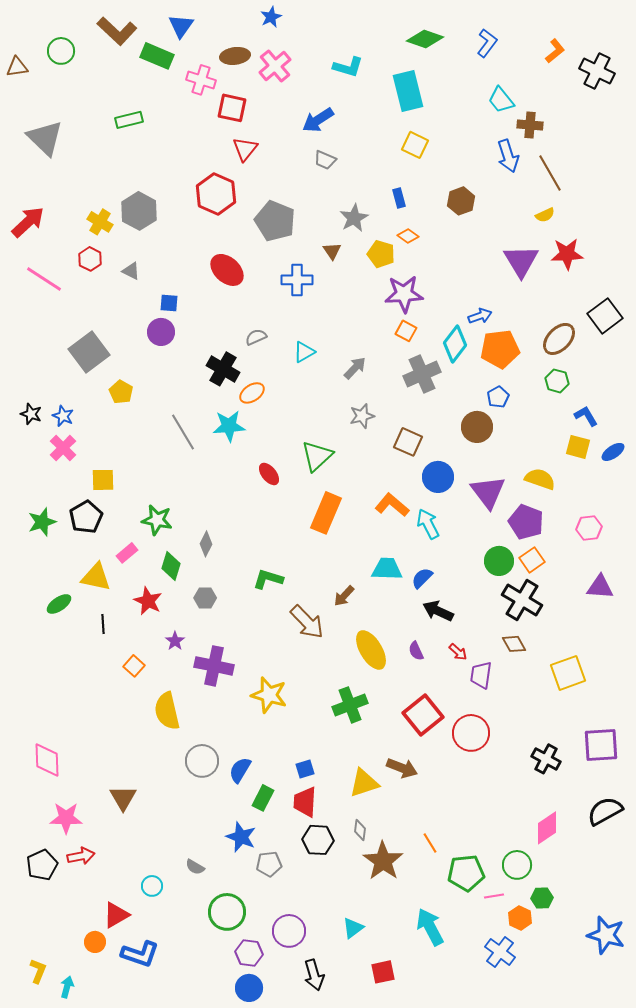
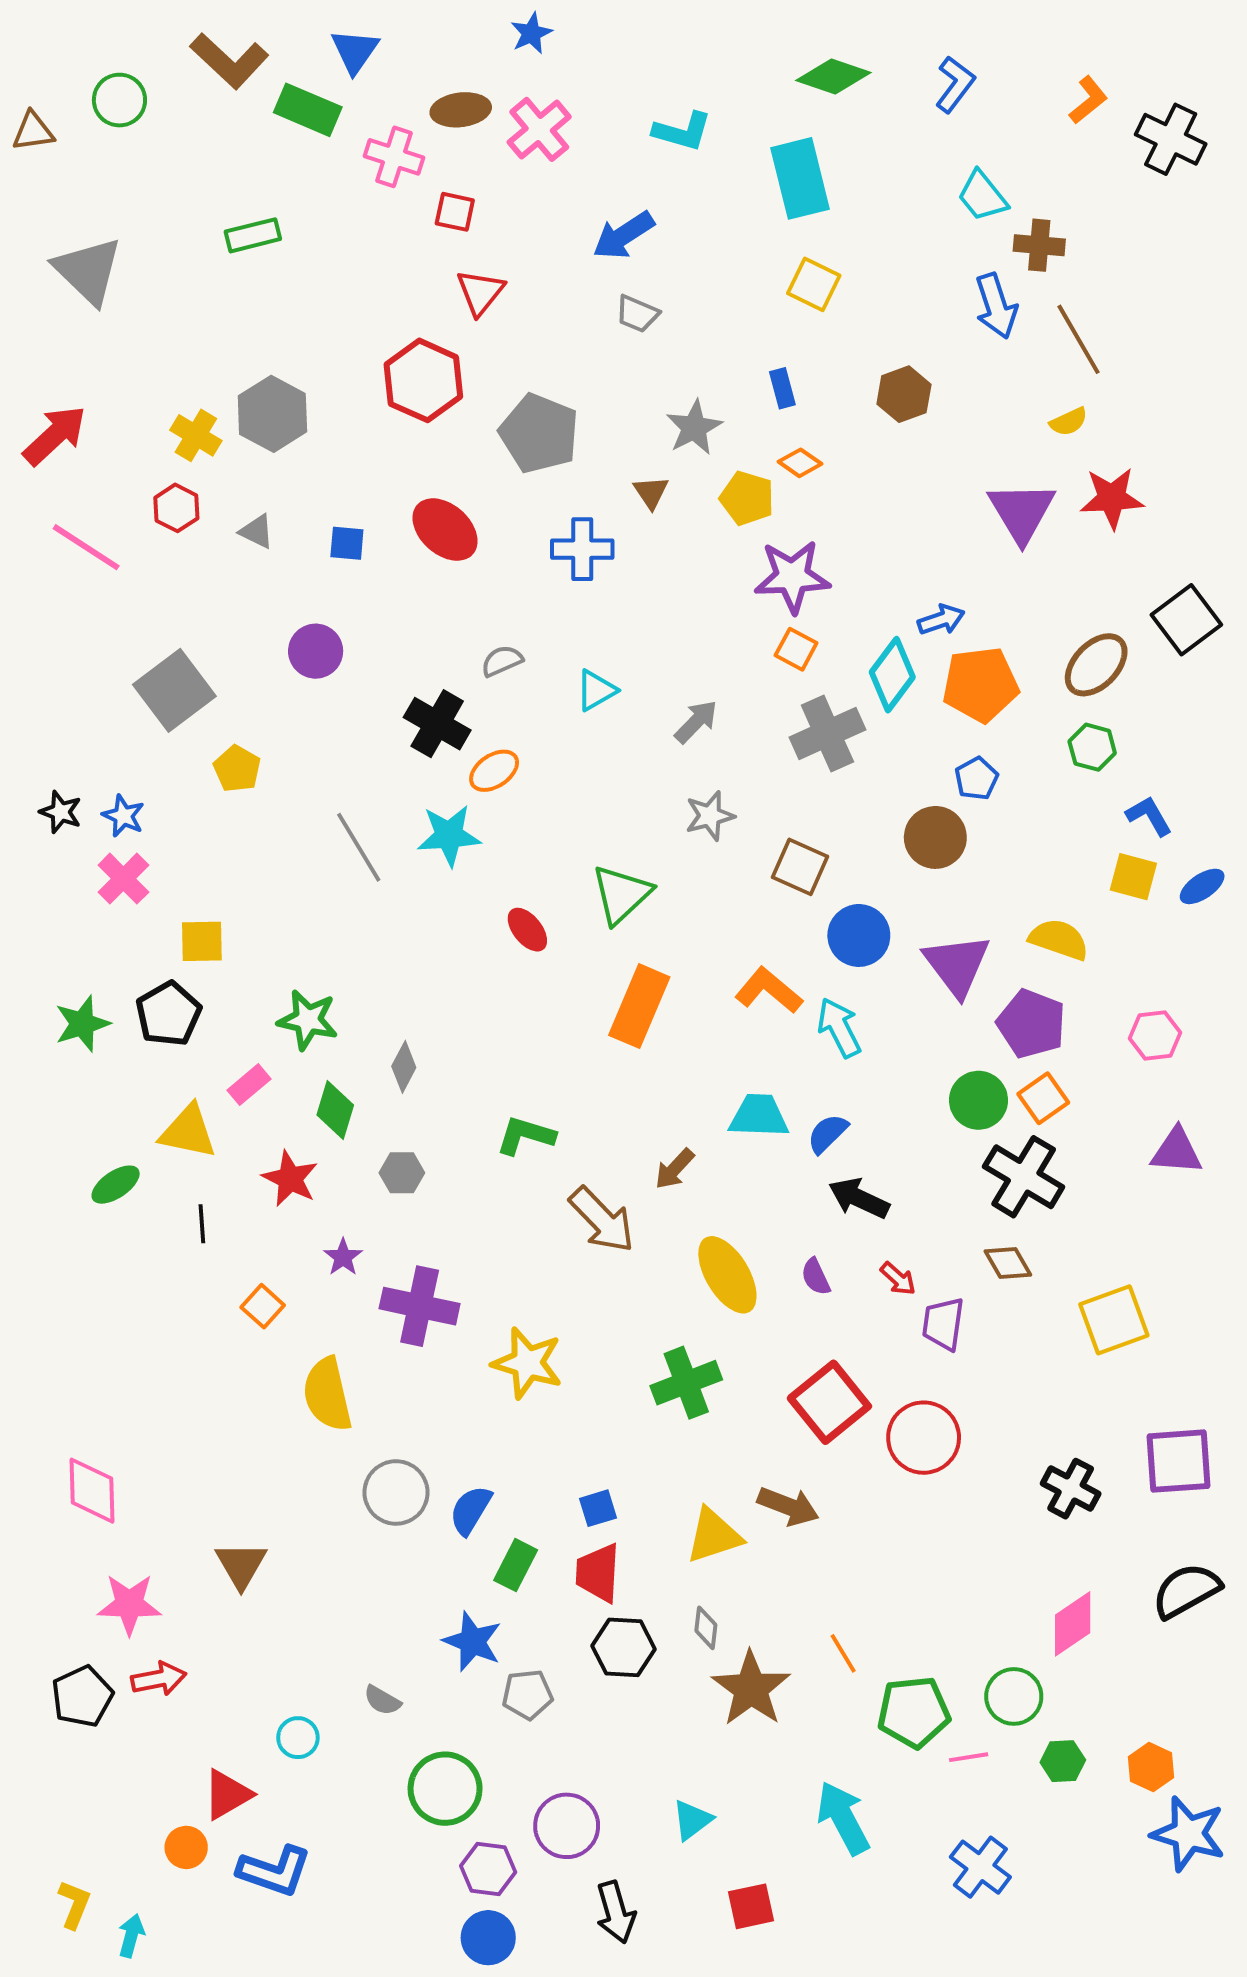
red square: (232, 108) -> (455, 212), size x0.7
blue square: (169, 303) -> (347, 543), moved
orange hexagon: (520, 918) -> (1151, 1767), moved

